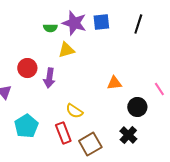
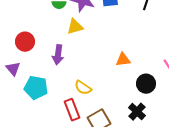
red circle: (27, 68) -> (25, 42), moved
cyan pentagon: (26, 126) -> (36, 88), moved, turned -30

